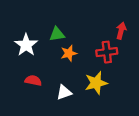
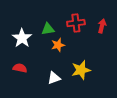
red cross: (107, 52) -> (76, 23), moved
red semicircle: (33, 81) -> (20, 68), moved

